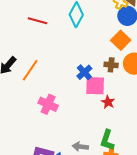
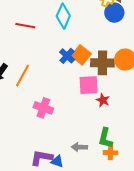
orange square: (121, 40) -> (81, 55), moved
brown cross: (111, 65) -> (102, 63), size x1.6
blue cross: (84, 72) -> (67, 56), moved

